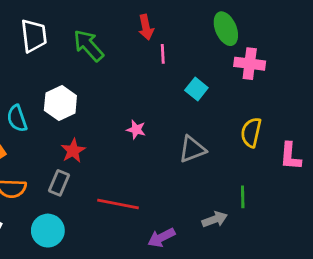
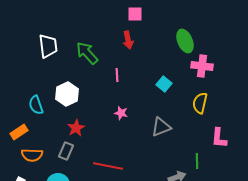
pink line: (163, 54) -> (117, 75), moved
yellow semicircle: (251, 132) -> (200, 103), moved
pink L-shape: (290, 156) -> (219, 138), moved

